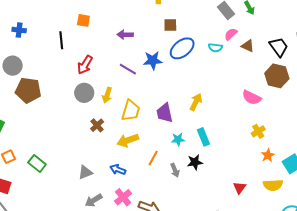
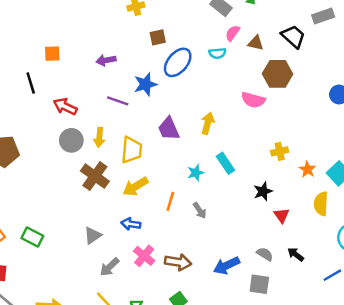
red arrow: (85, 65) -> (65, 106), turned 96
brown hexagon: (277, 76) -> (278, 74), moved
pink semicircle: (252, 97) -> (253, 100), moved
purple trapezoid: (165, 113) -> (169, 129), moved
brown cross: (97, 125) -> (95, 176), size x1.6
yellow cross: (258, 131) -> (280, 151), moved, turned 32
black star: (195, 162) -> (263, 191), moved
yellow semicircle: (273, 185) -> (321, 204), turned 108

